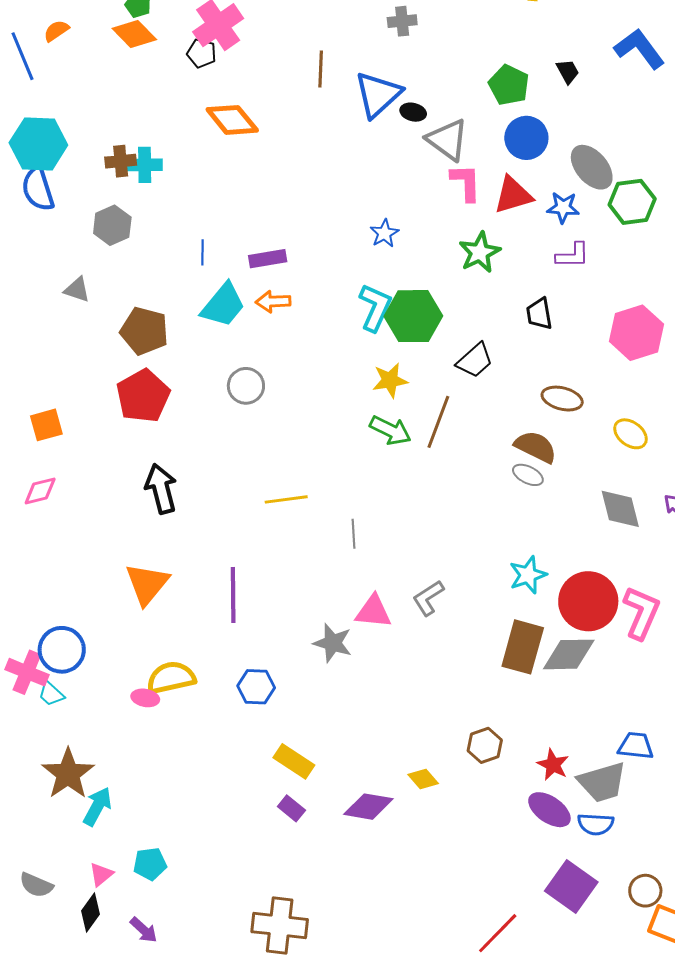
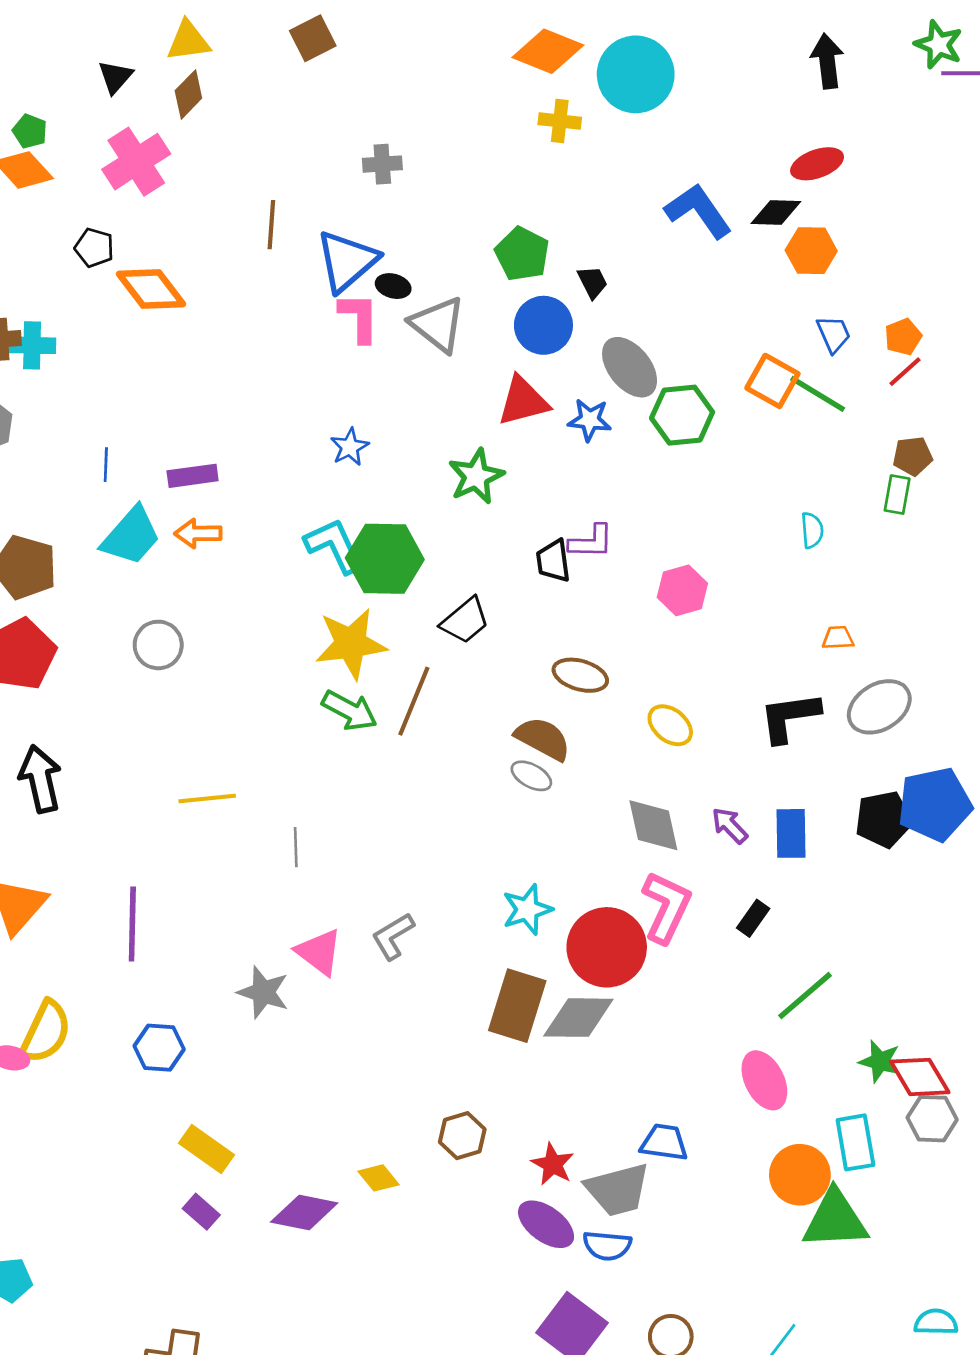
black pentagon: (201, 53) -> (94, 248), moved
black trapezoid: (568, 71) -> (593, 282), moved
pink L-shape: (466, 183) -> (359, 317), moved
purple L-shape: (573, 255) -> (591, 542), moved
cyan L-shape: (375, 307) -> (334, 546), turned -51
pink hexagon: (636, 333) -> (682, 590), size x0.7
yellow star: (390, 380) -> (351, 644), size x1.5
pink triangle: (373, 612) -> (319, 952), turned 30
pink L-shape: (641, 613) -> (666, 907), moved
yellow semicircle: (171, 678) -> (46, 1032), turned 126

